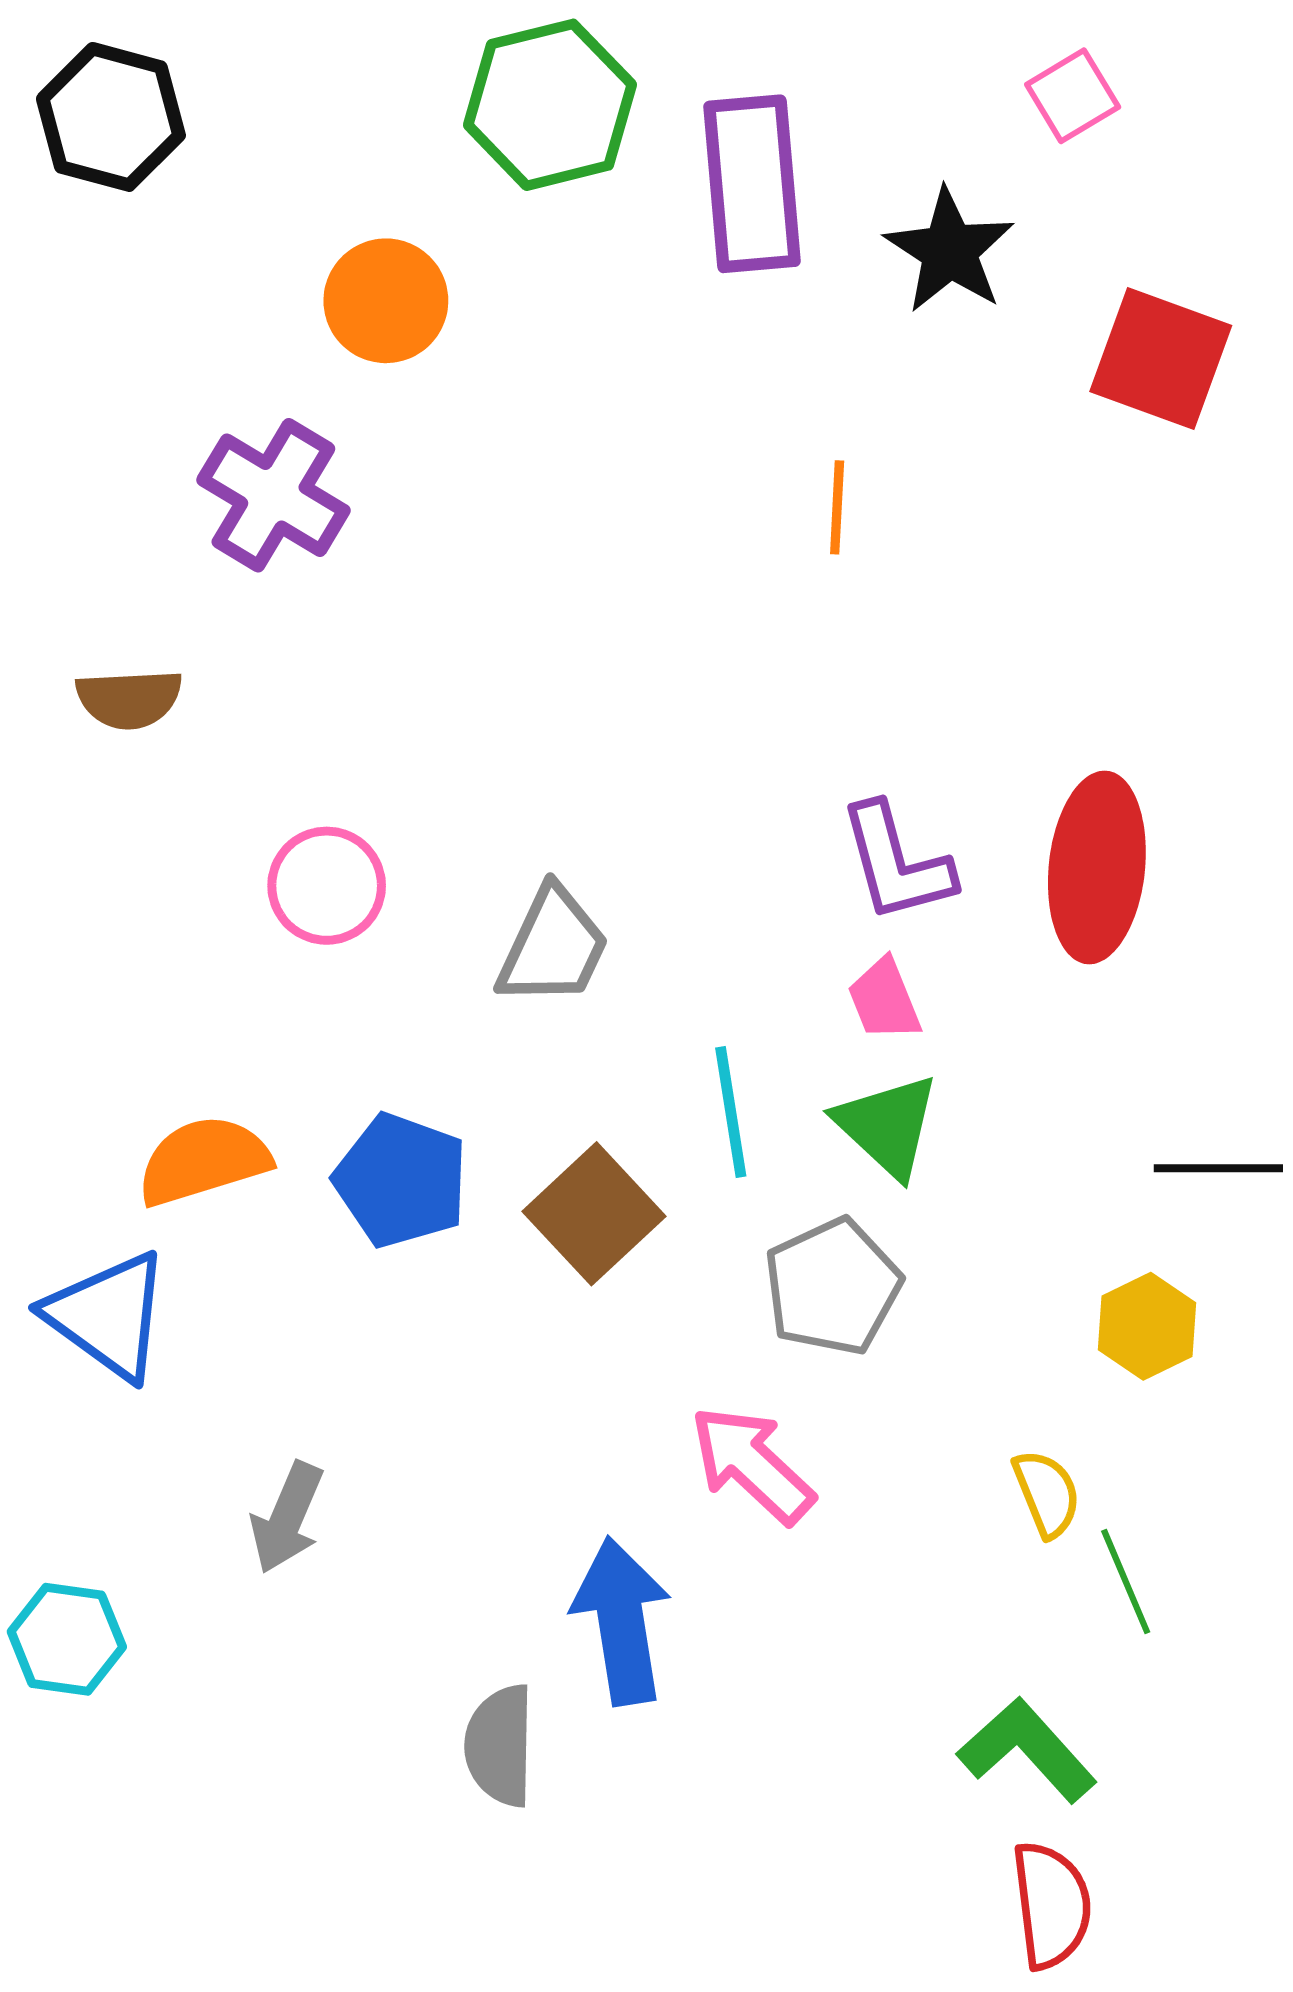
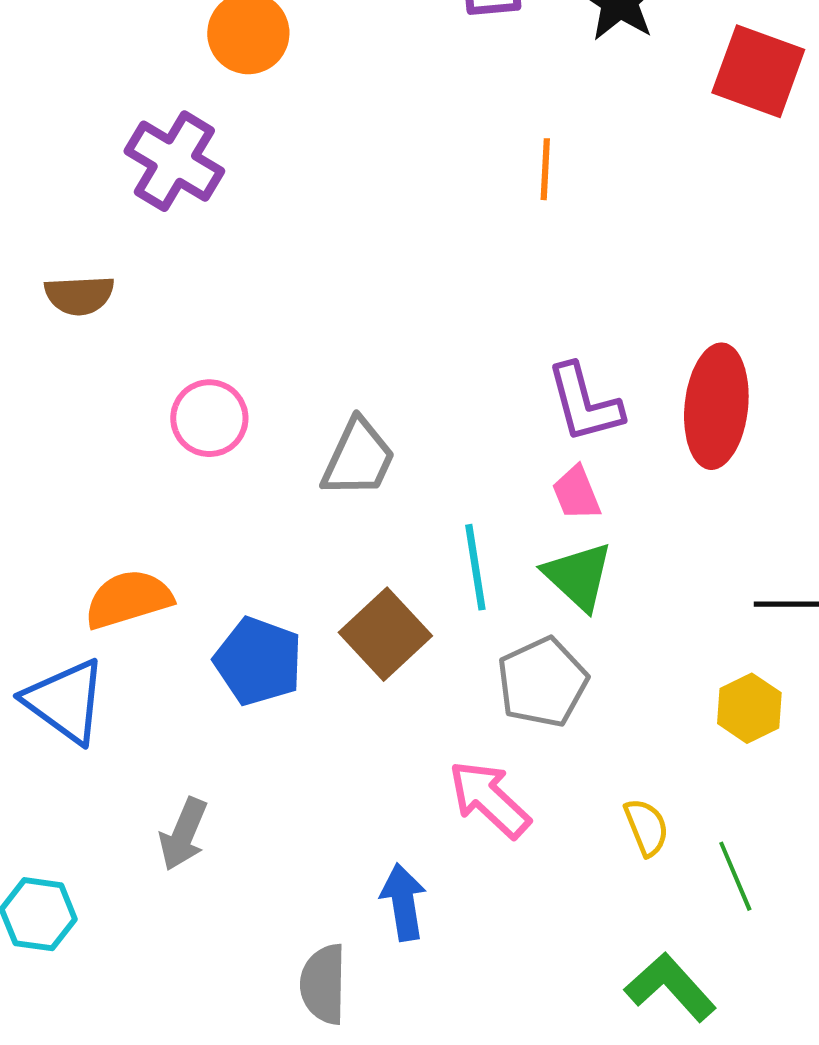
blue pentagon: (401, 1180) -> (258, 661), moved
yellow semicircle: (1047, 1493) -> (646, 827), moved
blue arrow: (621, 1621) -> (403, 902), size x0.7

